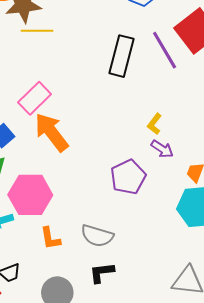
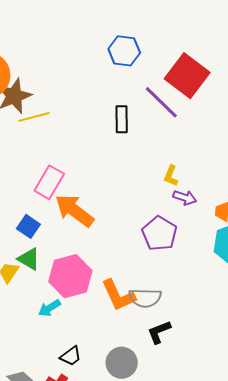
black rectangle: (122, 56) -> (122, 119), size x0.7
orange L-shape: (50, 238) -> (118, 295), moved, size x1.5

